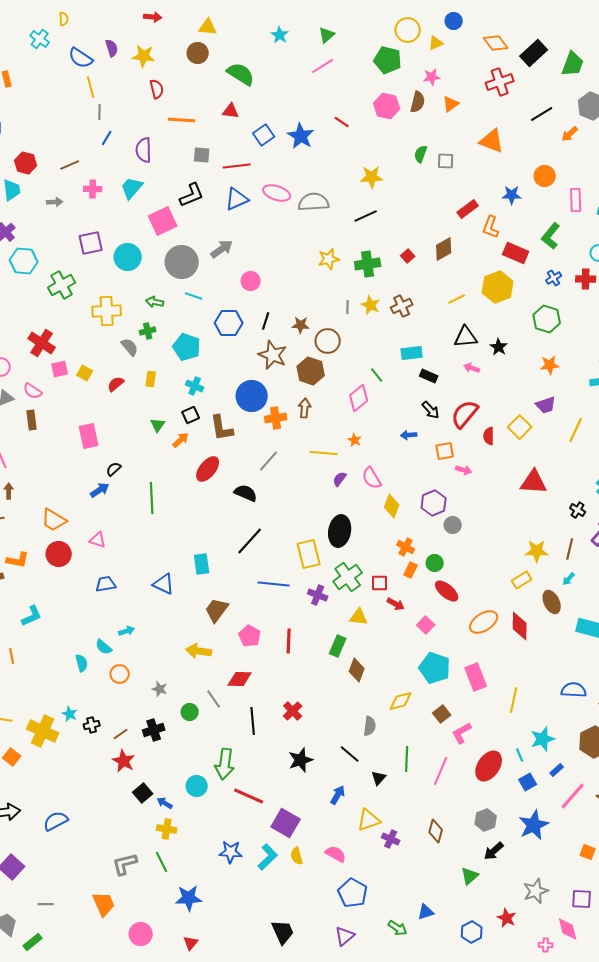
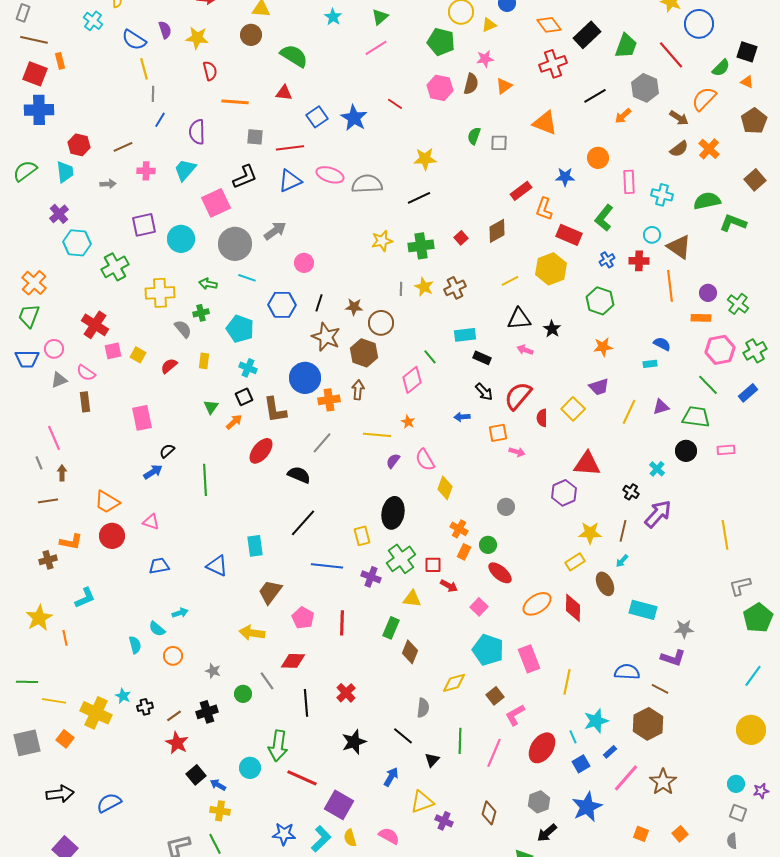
purple hexagon: (434, 503) -> (564, 493), moved
yellow rectangle: (309, 554) -> (362, 536), size x0.7

